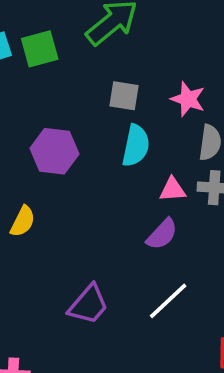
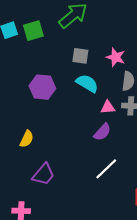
cyan semicircle: (136, 146) -> (87, 83), turned -70
yellow semicircle: (23, 221) -> (27, 139), moved
purple trapezoid: (88, 305) -> (43, 174), moved

